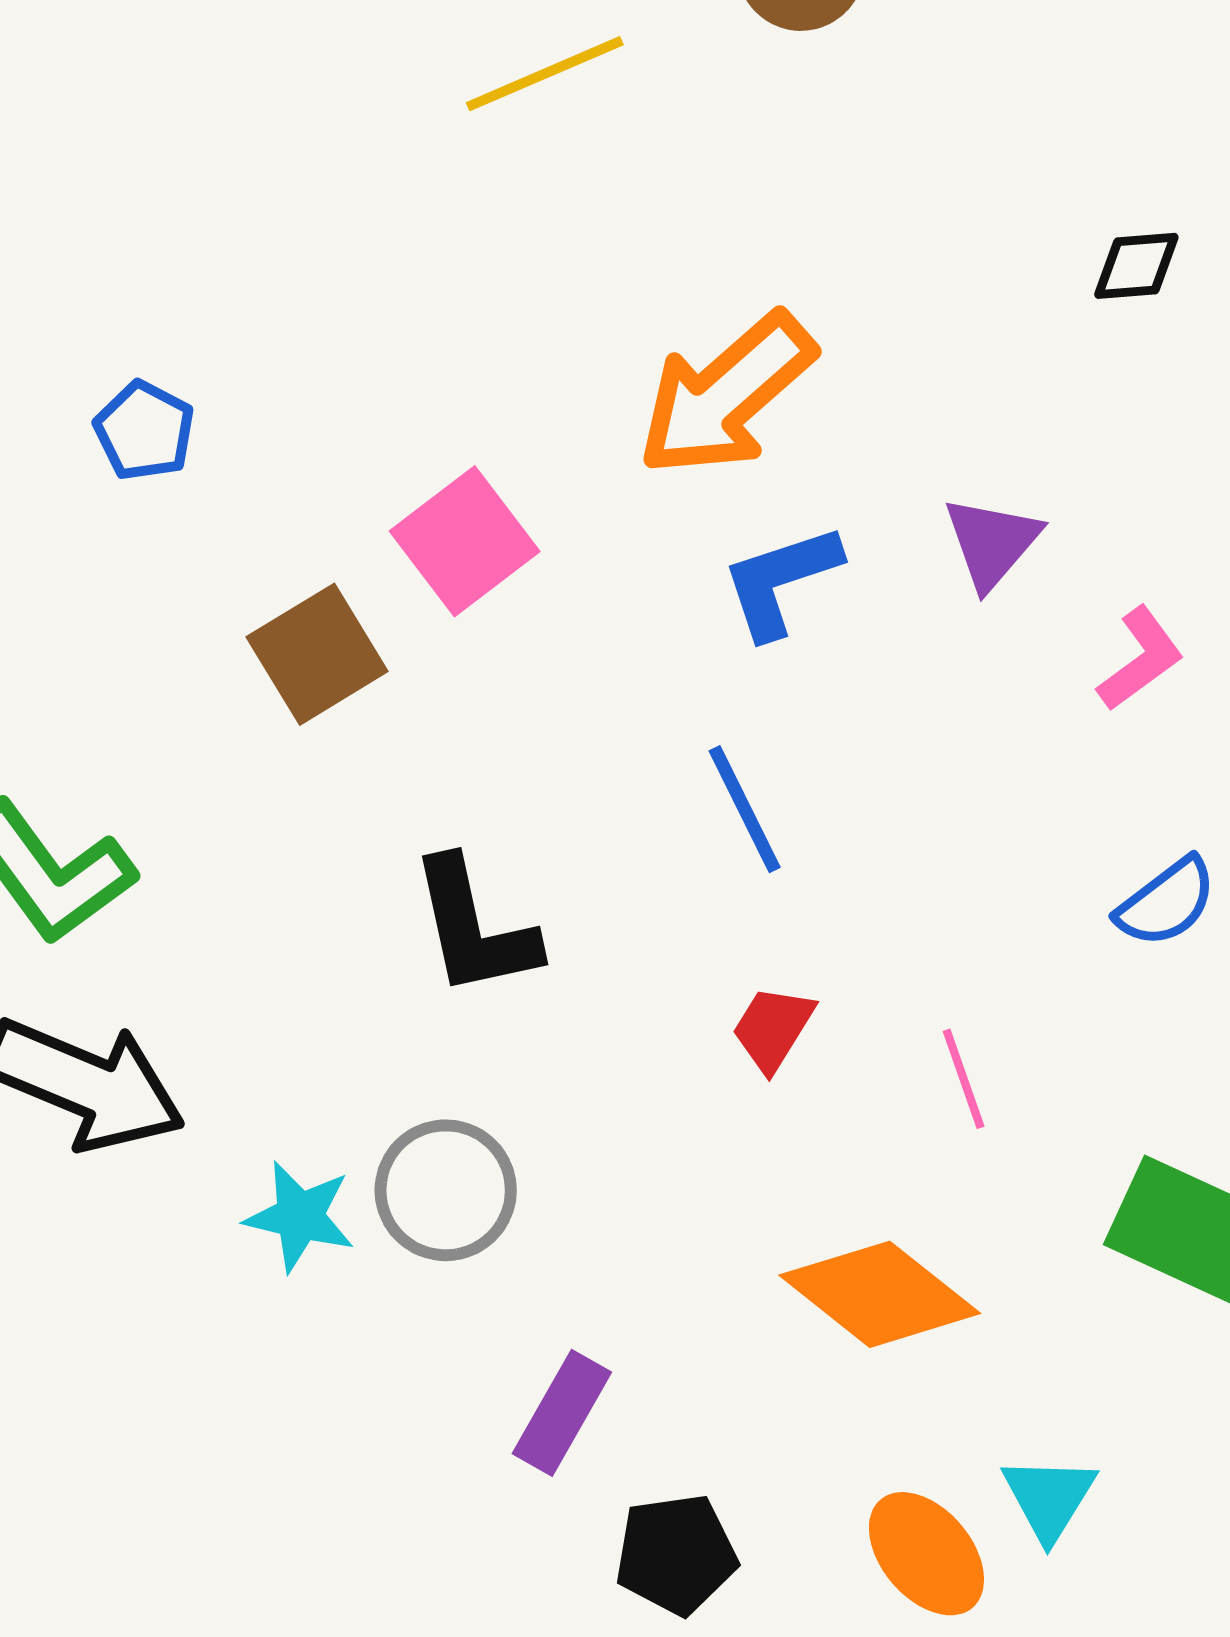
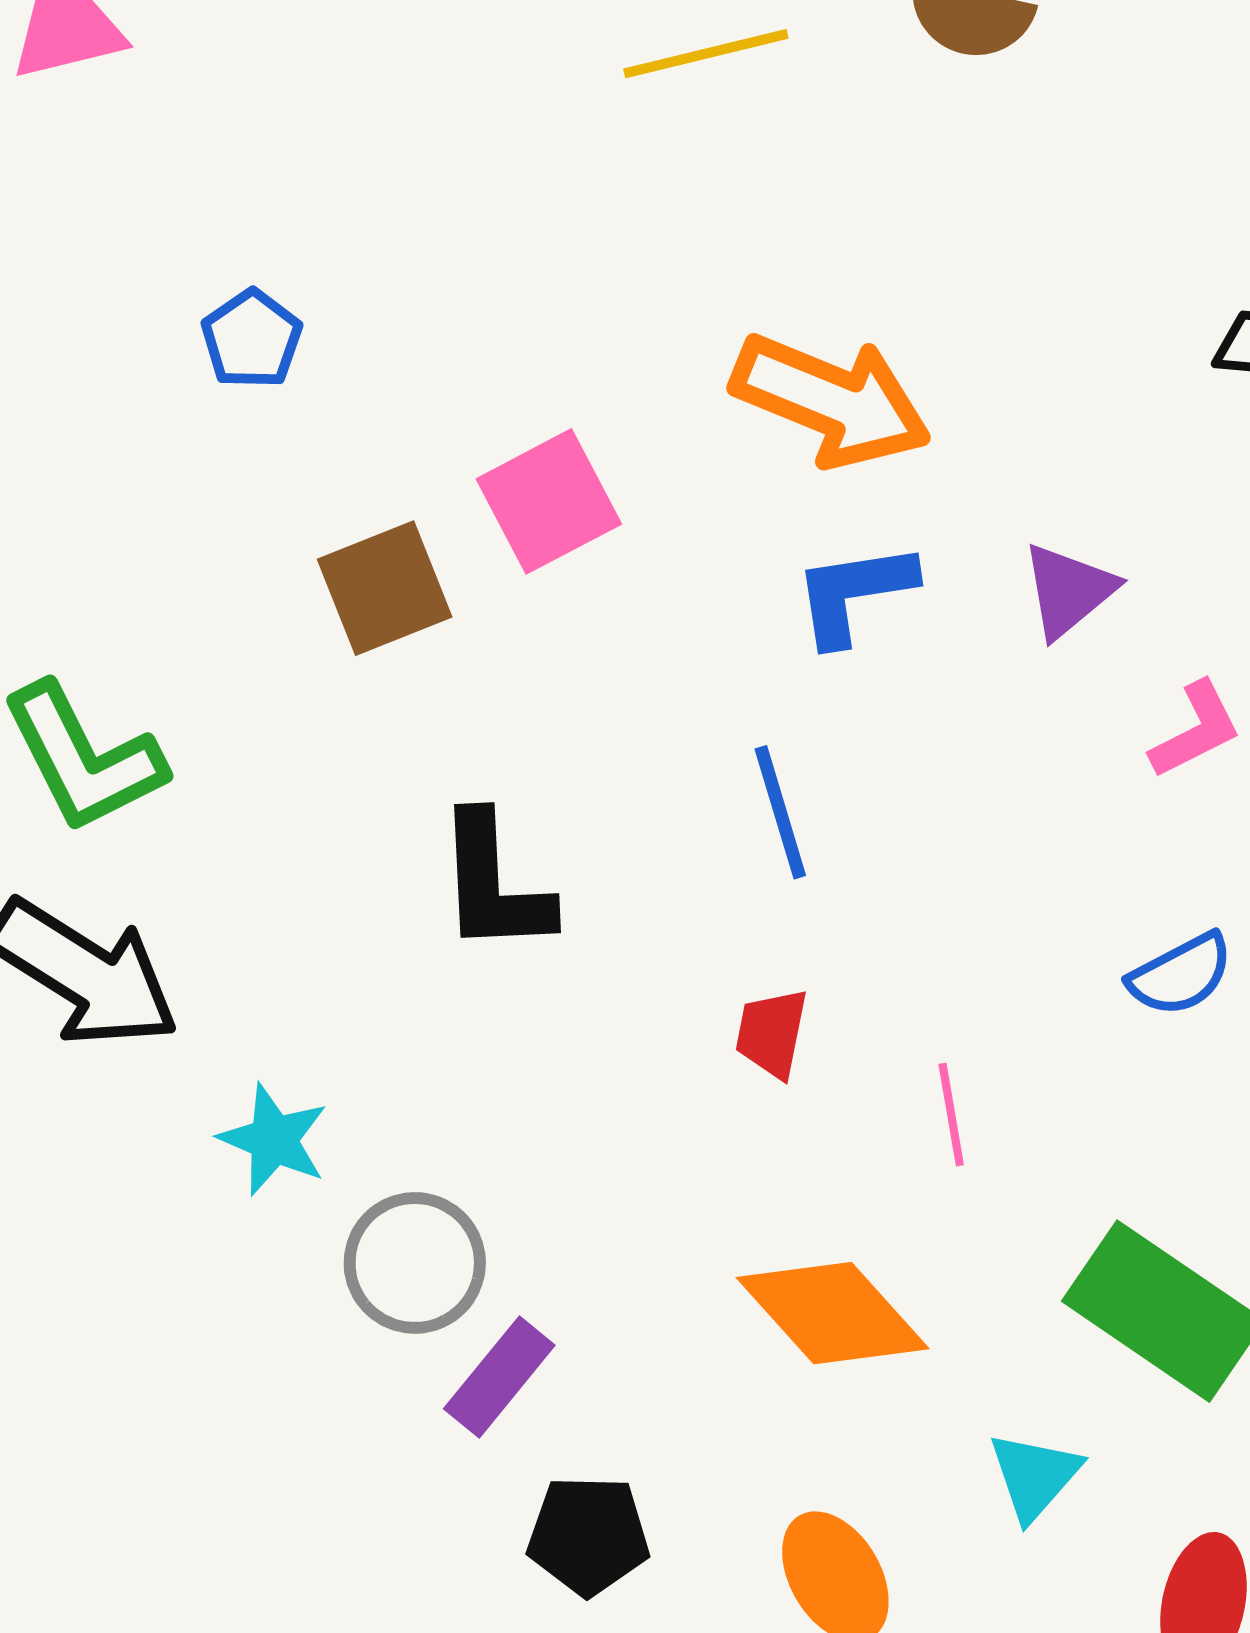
orange arrow: (726, 395) -> (831, 400), turned -126
red trapezoid: (773, 1028) -> (772, 1033), turned -30
gray circle: (446, 1190) -> (415, 1263), moved
cyan triangle: (1049, 1498) -> (1035, 1476), moved

